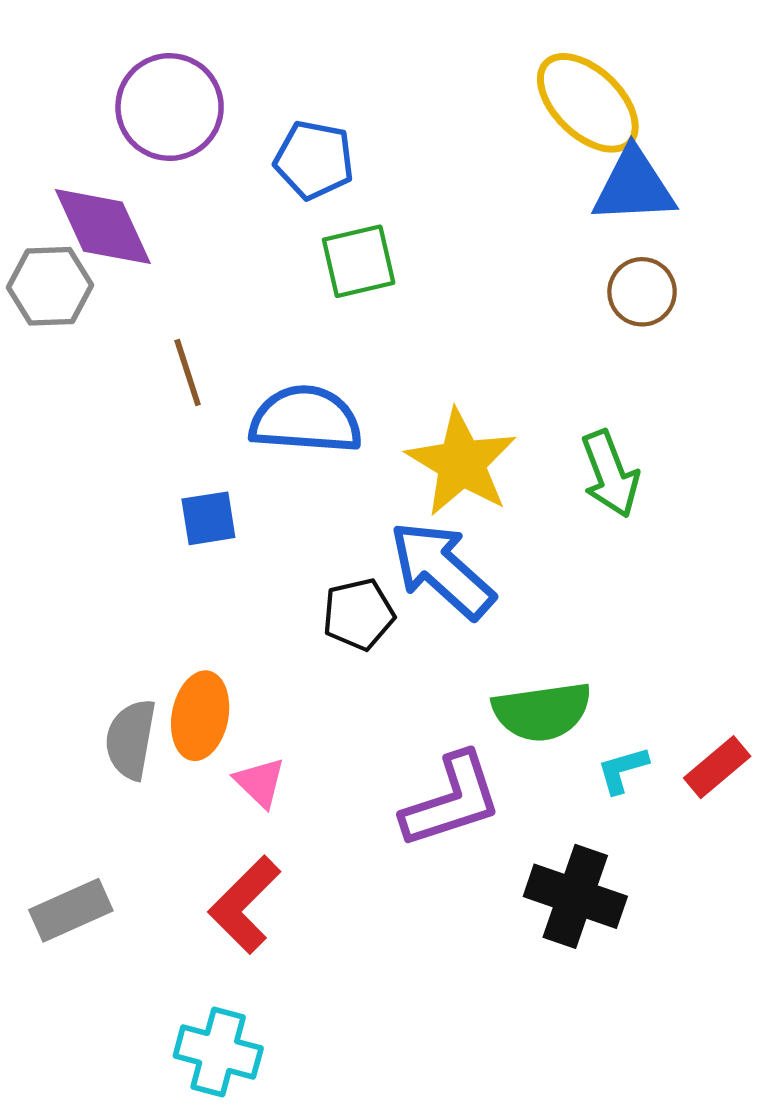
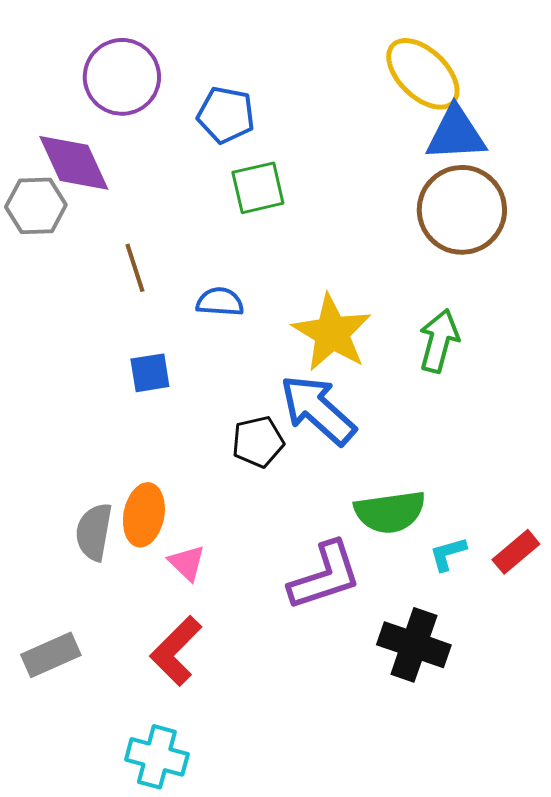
brown circle: (642, 292) -> (462, 210), size x1.8
blue semicircle: (306, 420) -> (220, 302), size x0.6
green arrow: (610, 474) -> (439, 341), turned -144

